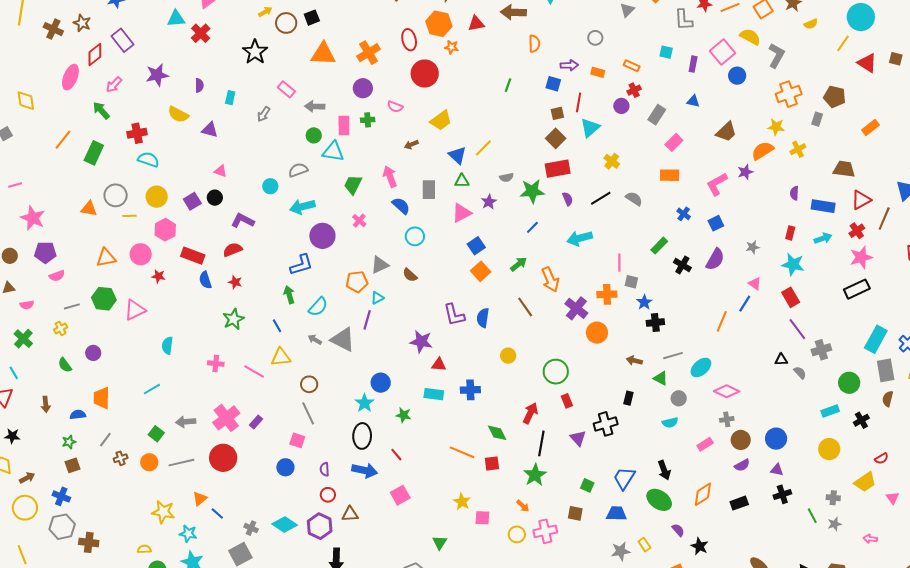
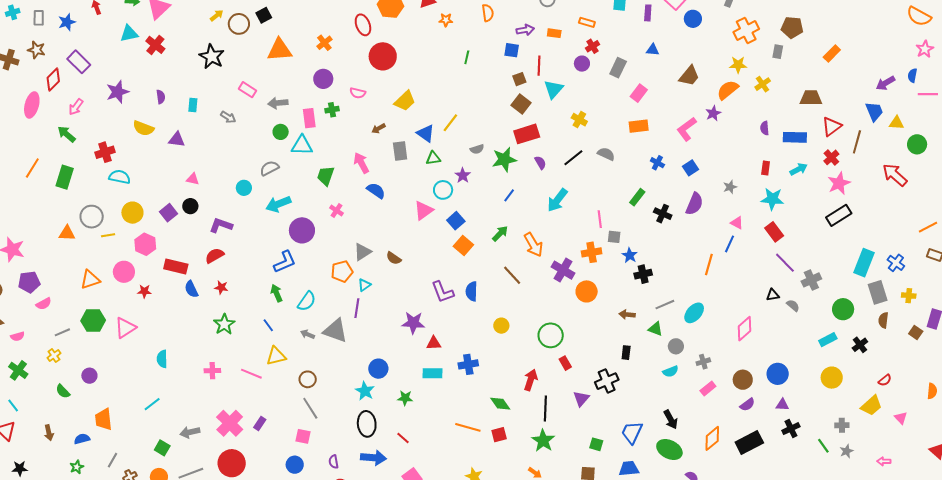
orange star: (452, 47) -> (446, 20), moved
orange cross: (369, 53) -> (324, 43), size x0.7
gray arrow: (264, 114) -> (228, 117), turned -84
gray rectangle: (429, 190) -> (400, 151), moved
pink triangle: (462, 213) -> (424, 210), moved
cyan circle: (415, 236) -> (443, 190), moved
cyan arrow: (580, 238) -> (557, 200), turned -30
pink diamond: (727, 391) -> (744, 329), moved, turned -60
gray cross: (727, 419) -> (703, 362), moved
purple triangle: (578, 438) -> (581, 399), turned 30
black rectangle: (739, 503) -> (749, 443), size x1.5

